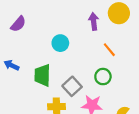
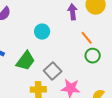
green trapezoid: (42, 75) -> (26, 61), turned -145
green circle: (103, 77) -> (93, 56), moved

